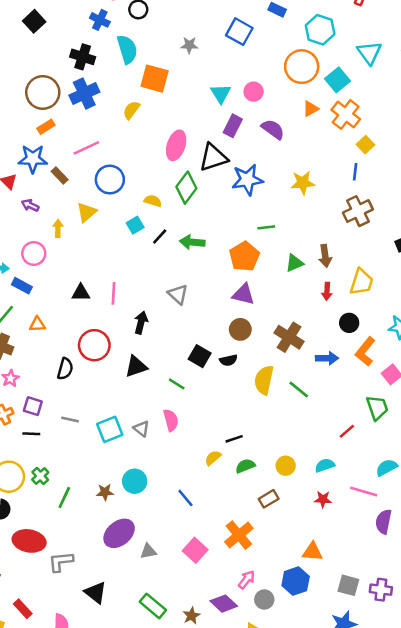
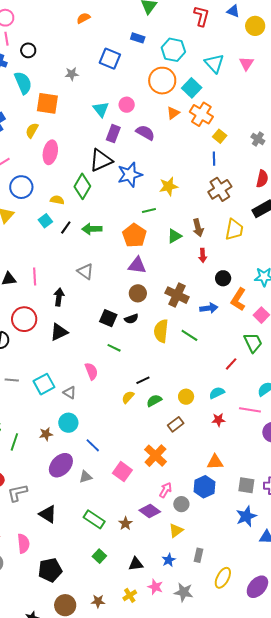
pink ellipse: (176, 145) -> (50, 152), moved
yellow star: (303, 183) -> (169, 186), moved
yellow trapezoid: (362, 282) -> (234, 230), moved
green line: (177, 384) -> (114, 348), moved
gray triangle: (141, 429) -> (70, 393), moved
blue line: (185, 498) -> (93, 445), moved

